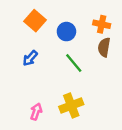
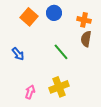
blue circle: (66, 32) -> (54, 13), moved
blue arrow: (30, 58) -> (18, 54), moved, turned -80

